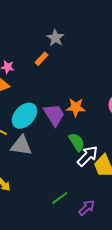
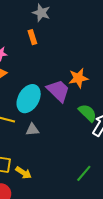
orange rectangle: (42, 59) -> (32, 37), turned -48
gray triangle: (21, 146) -> (32, 130), size x0.6

